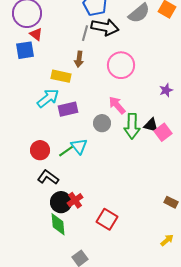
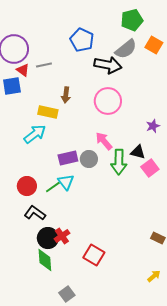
black arrow: (105, 27) -> (108, 65), moved
gray line: (85, 33) -> (44, 65), moved, turned 63
purple rectangle: (68, 109) -> (68, 158), moved
black triangle: (151, 125) -> (138, 152), moved

